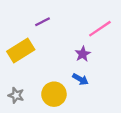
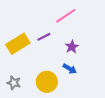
purple line: (42, 22) -> (44, 37), moved
pink line: (100, 29) -> (66, 16), moved

